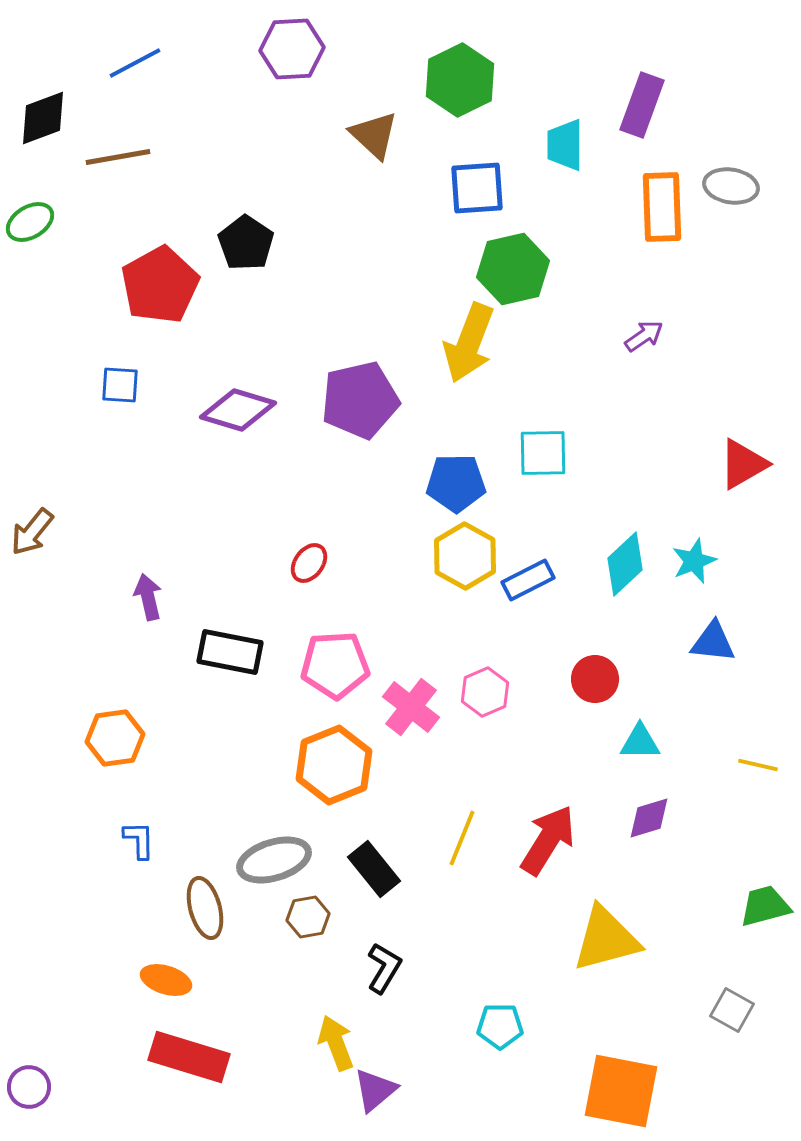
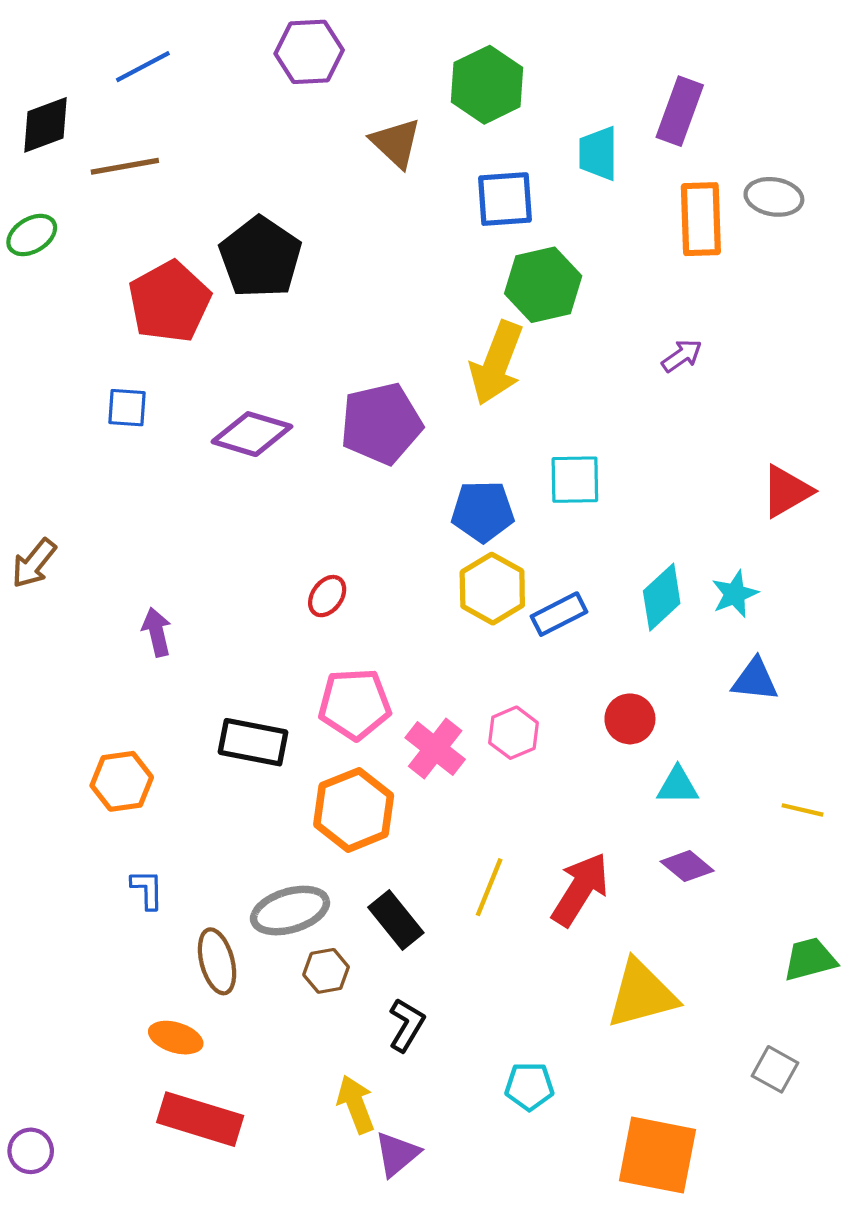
black pentagon: (246, 243) -> (260, 257), size x1.4
black rectangle: (230, 652) -> (253, 742), moved
purple diamond: (649, 818) -> (687, 866), turned 57

